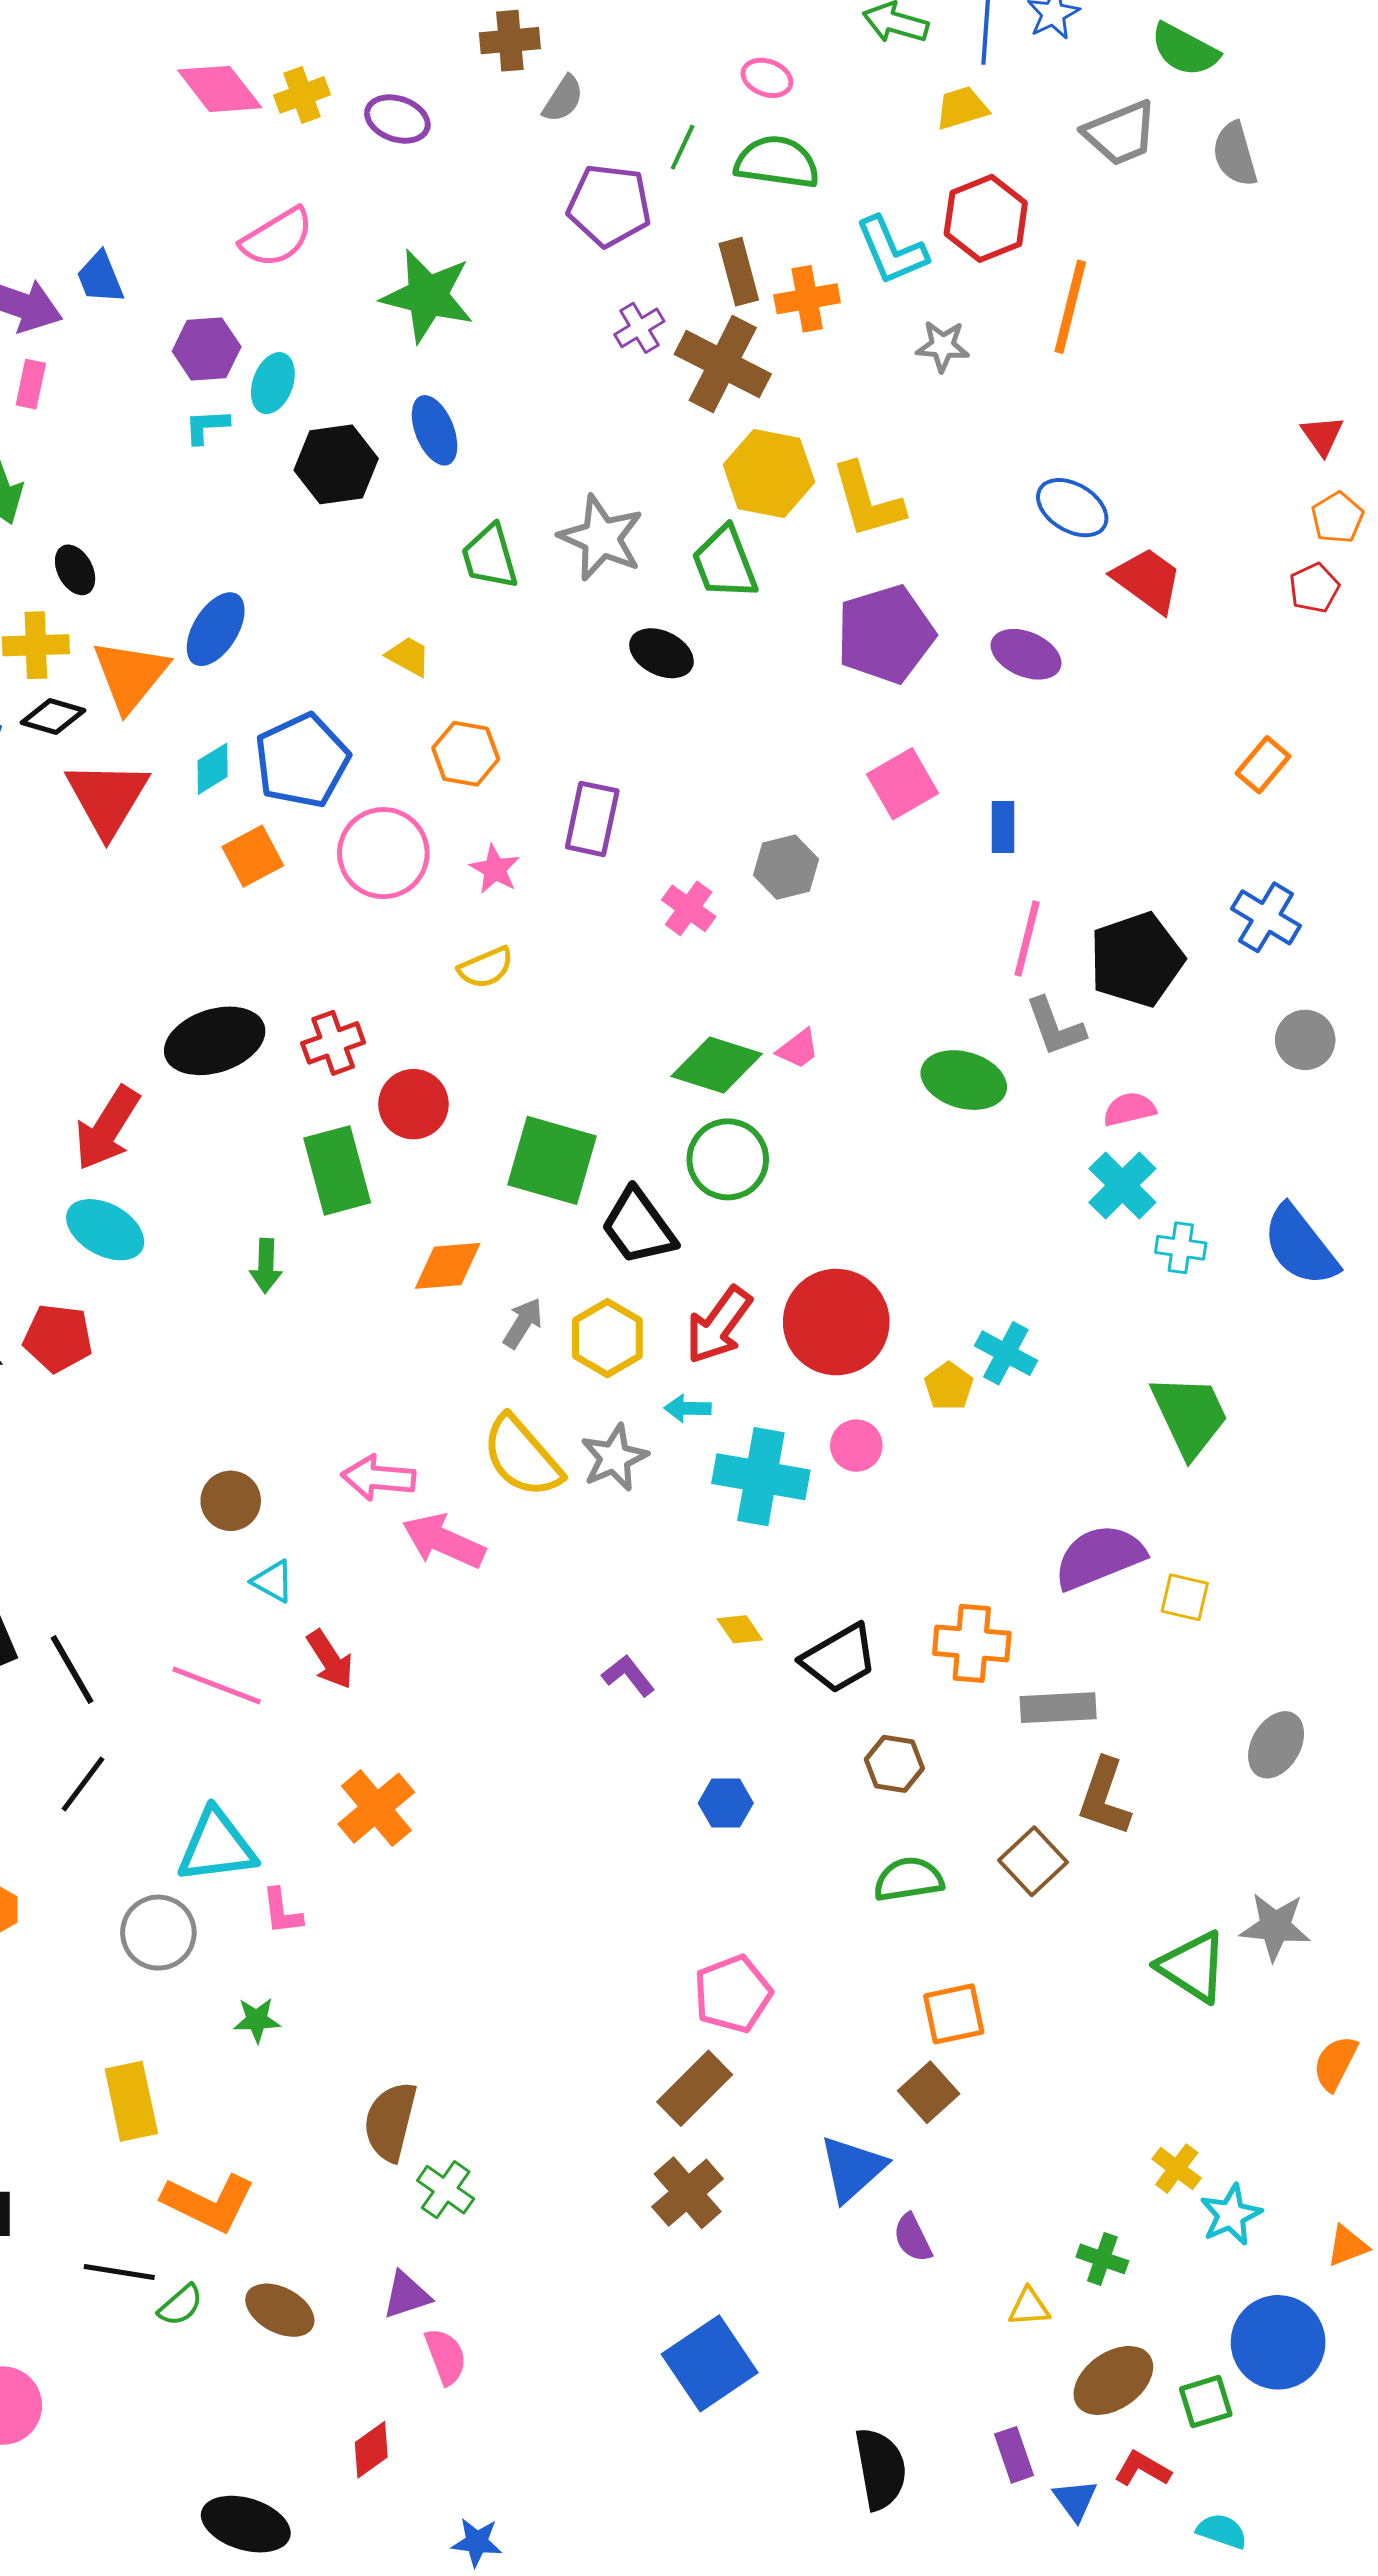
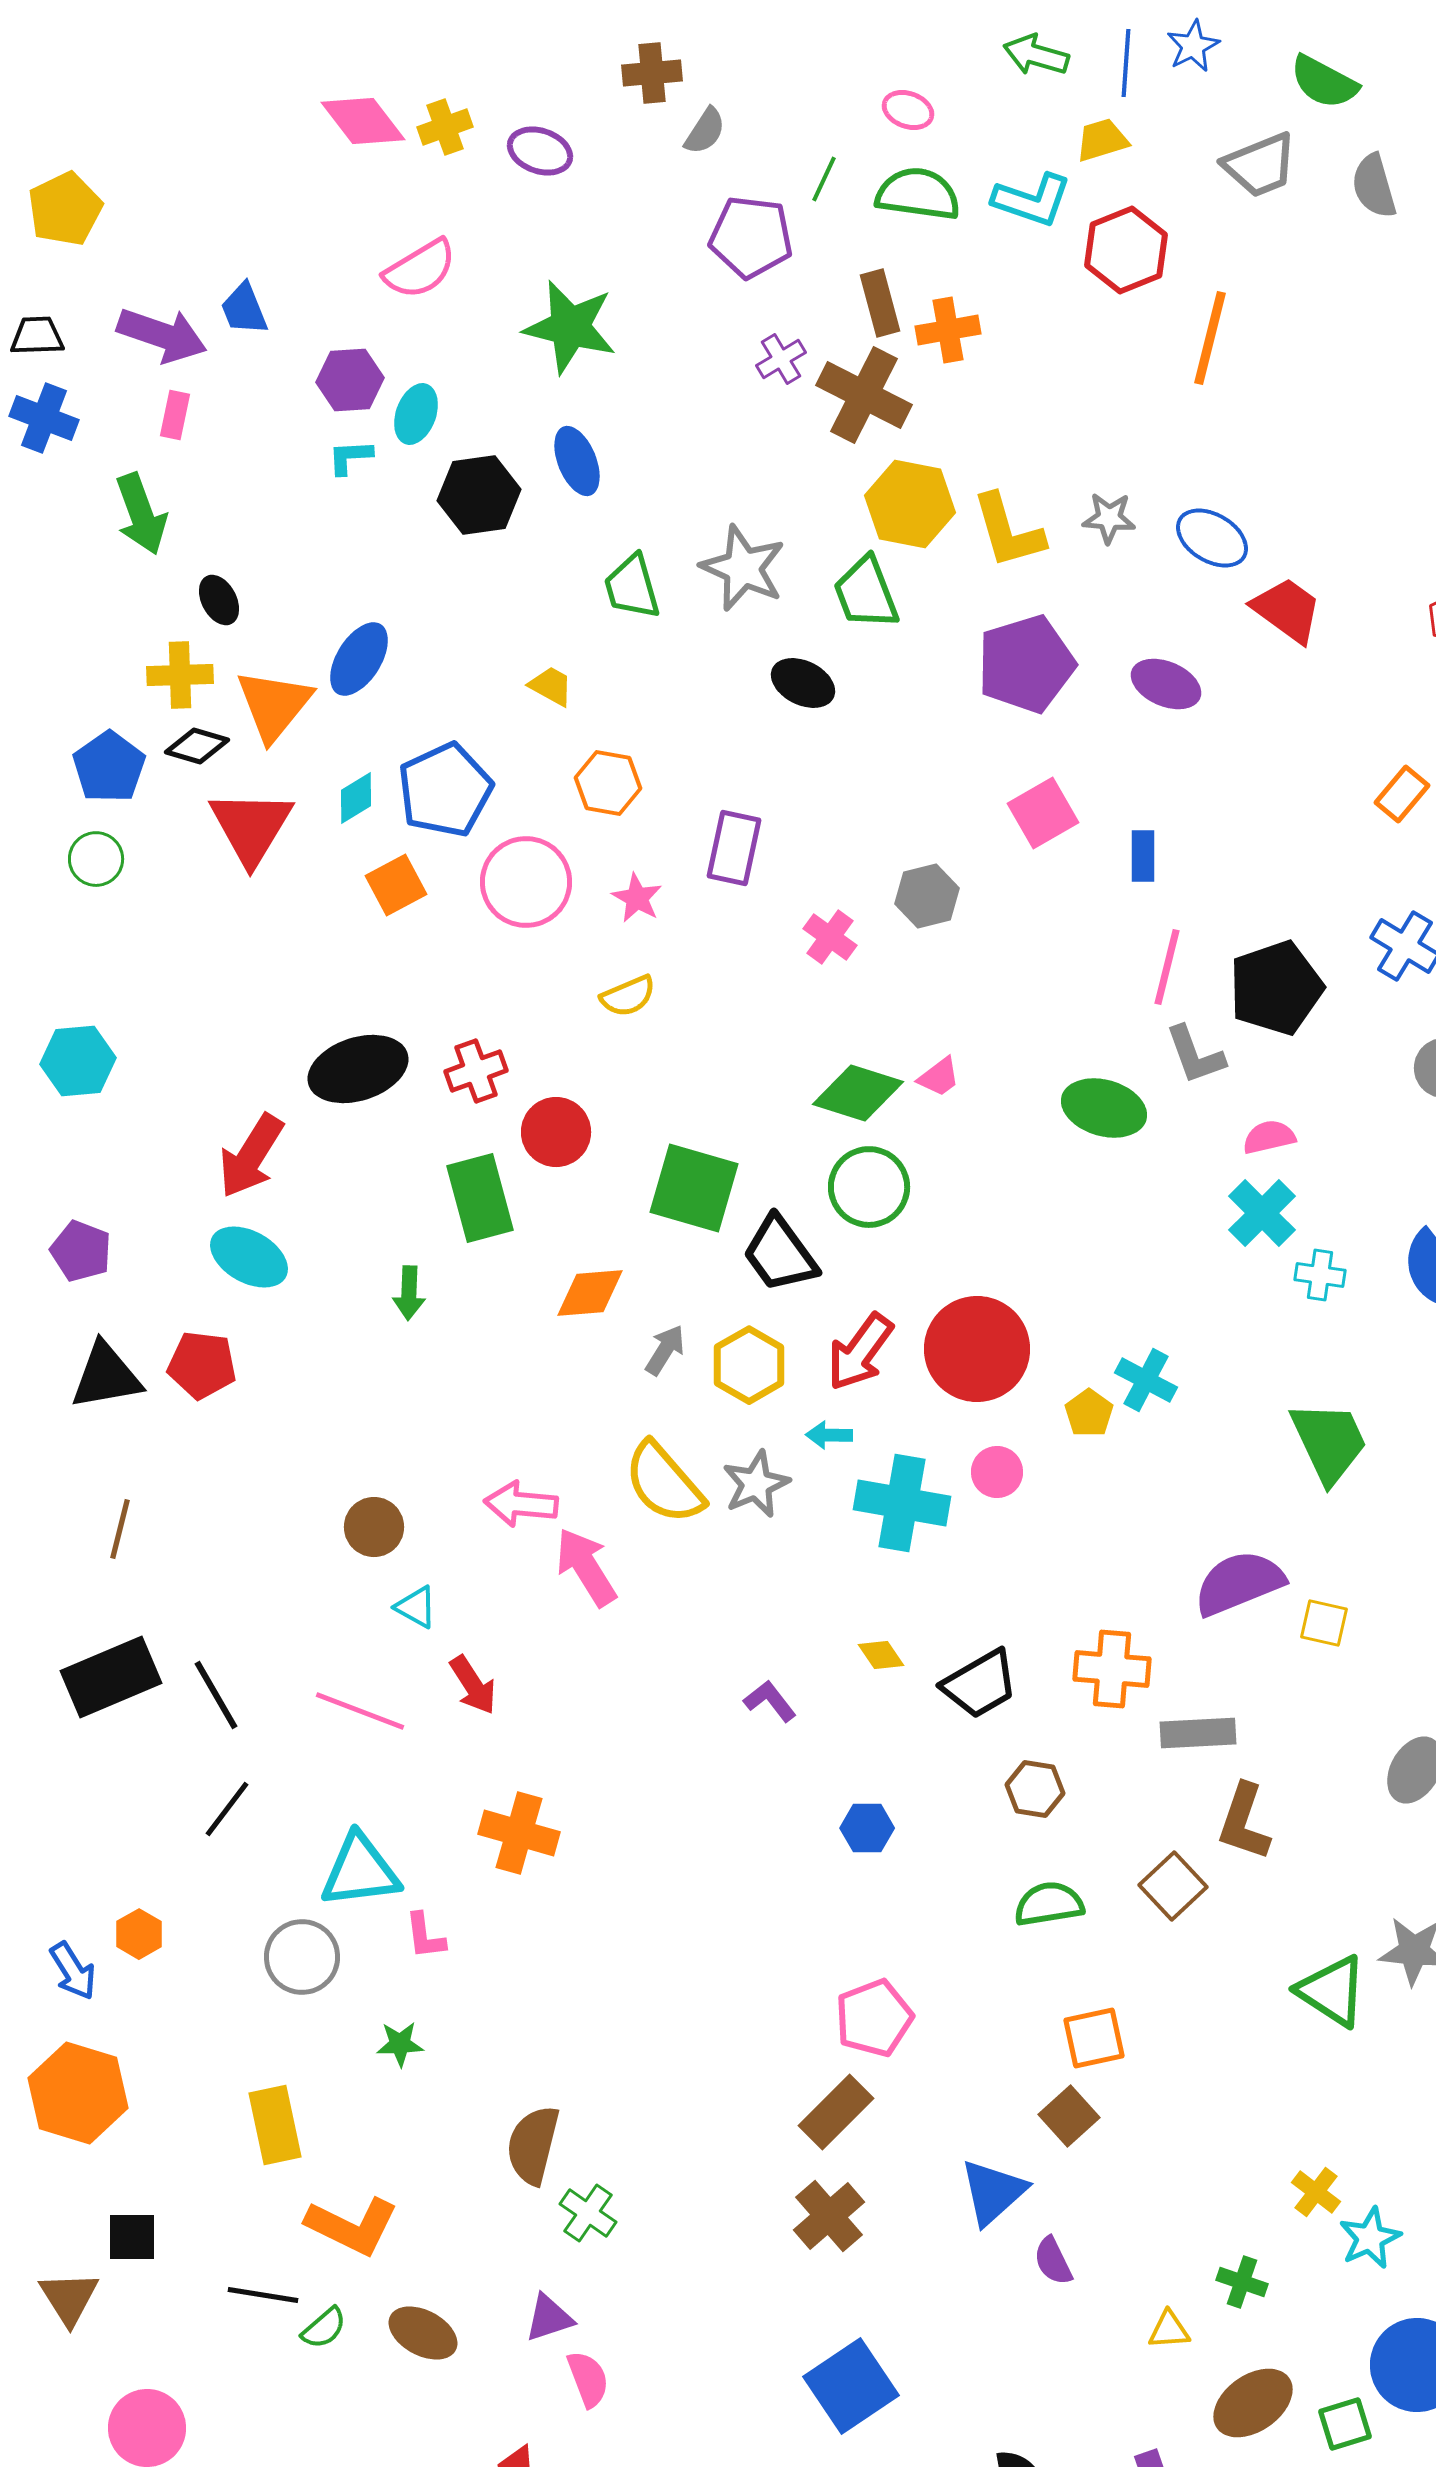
cyan L-shape: (891, 251) -> (1032, 200), moved, turned -48
gray star: (943, 346) -> (1109, 518), moved
pink arrow: (444, 1541) -> (586, 1567), turned 34
orange cross: (376, 1808) -> (519, 1833), turned -34

